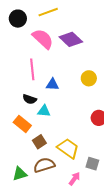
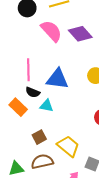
pink line: (32, 69) -> (28, 70), moved
blue triangle: (52, 84) -> (57, 79), size x1.6
orange rectangle: (22, 124) -> (18, 107), moved

